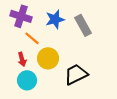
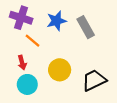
yellow circle: (48, 58) -> (60, 70), moved
black trapezoid: (76, 74) -> (94, 80), moved

